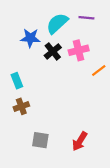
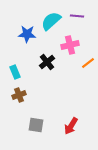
black cross: (53, 51) -> (47, 62), moved

